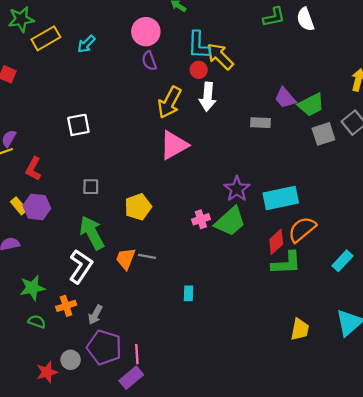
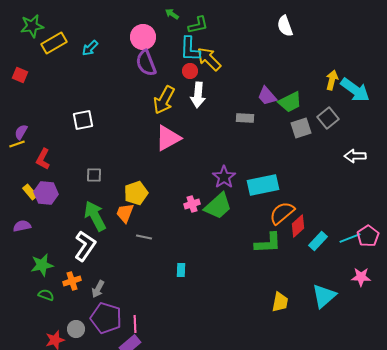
green L-shape: (274, 17) -> (198, 25), moved
purple semicircle: (149, 61) -> (146, 63), size x1.5
red diamond: (276, 242) -> (298, 226), moved
orange trapezoid: (126, 259) -> (125, 213), moved

